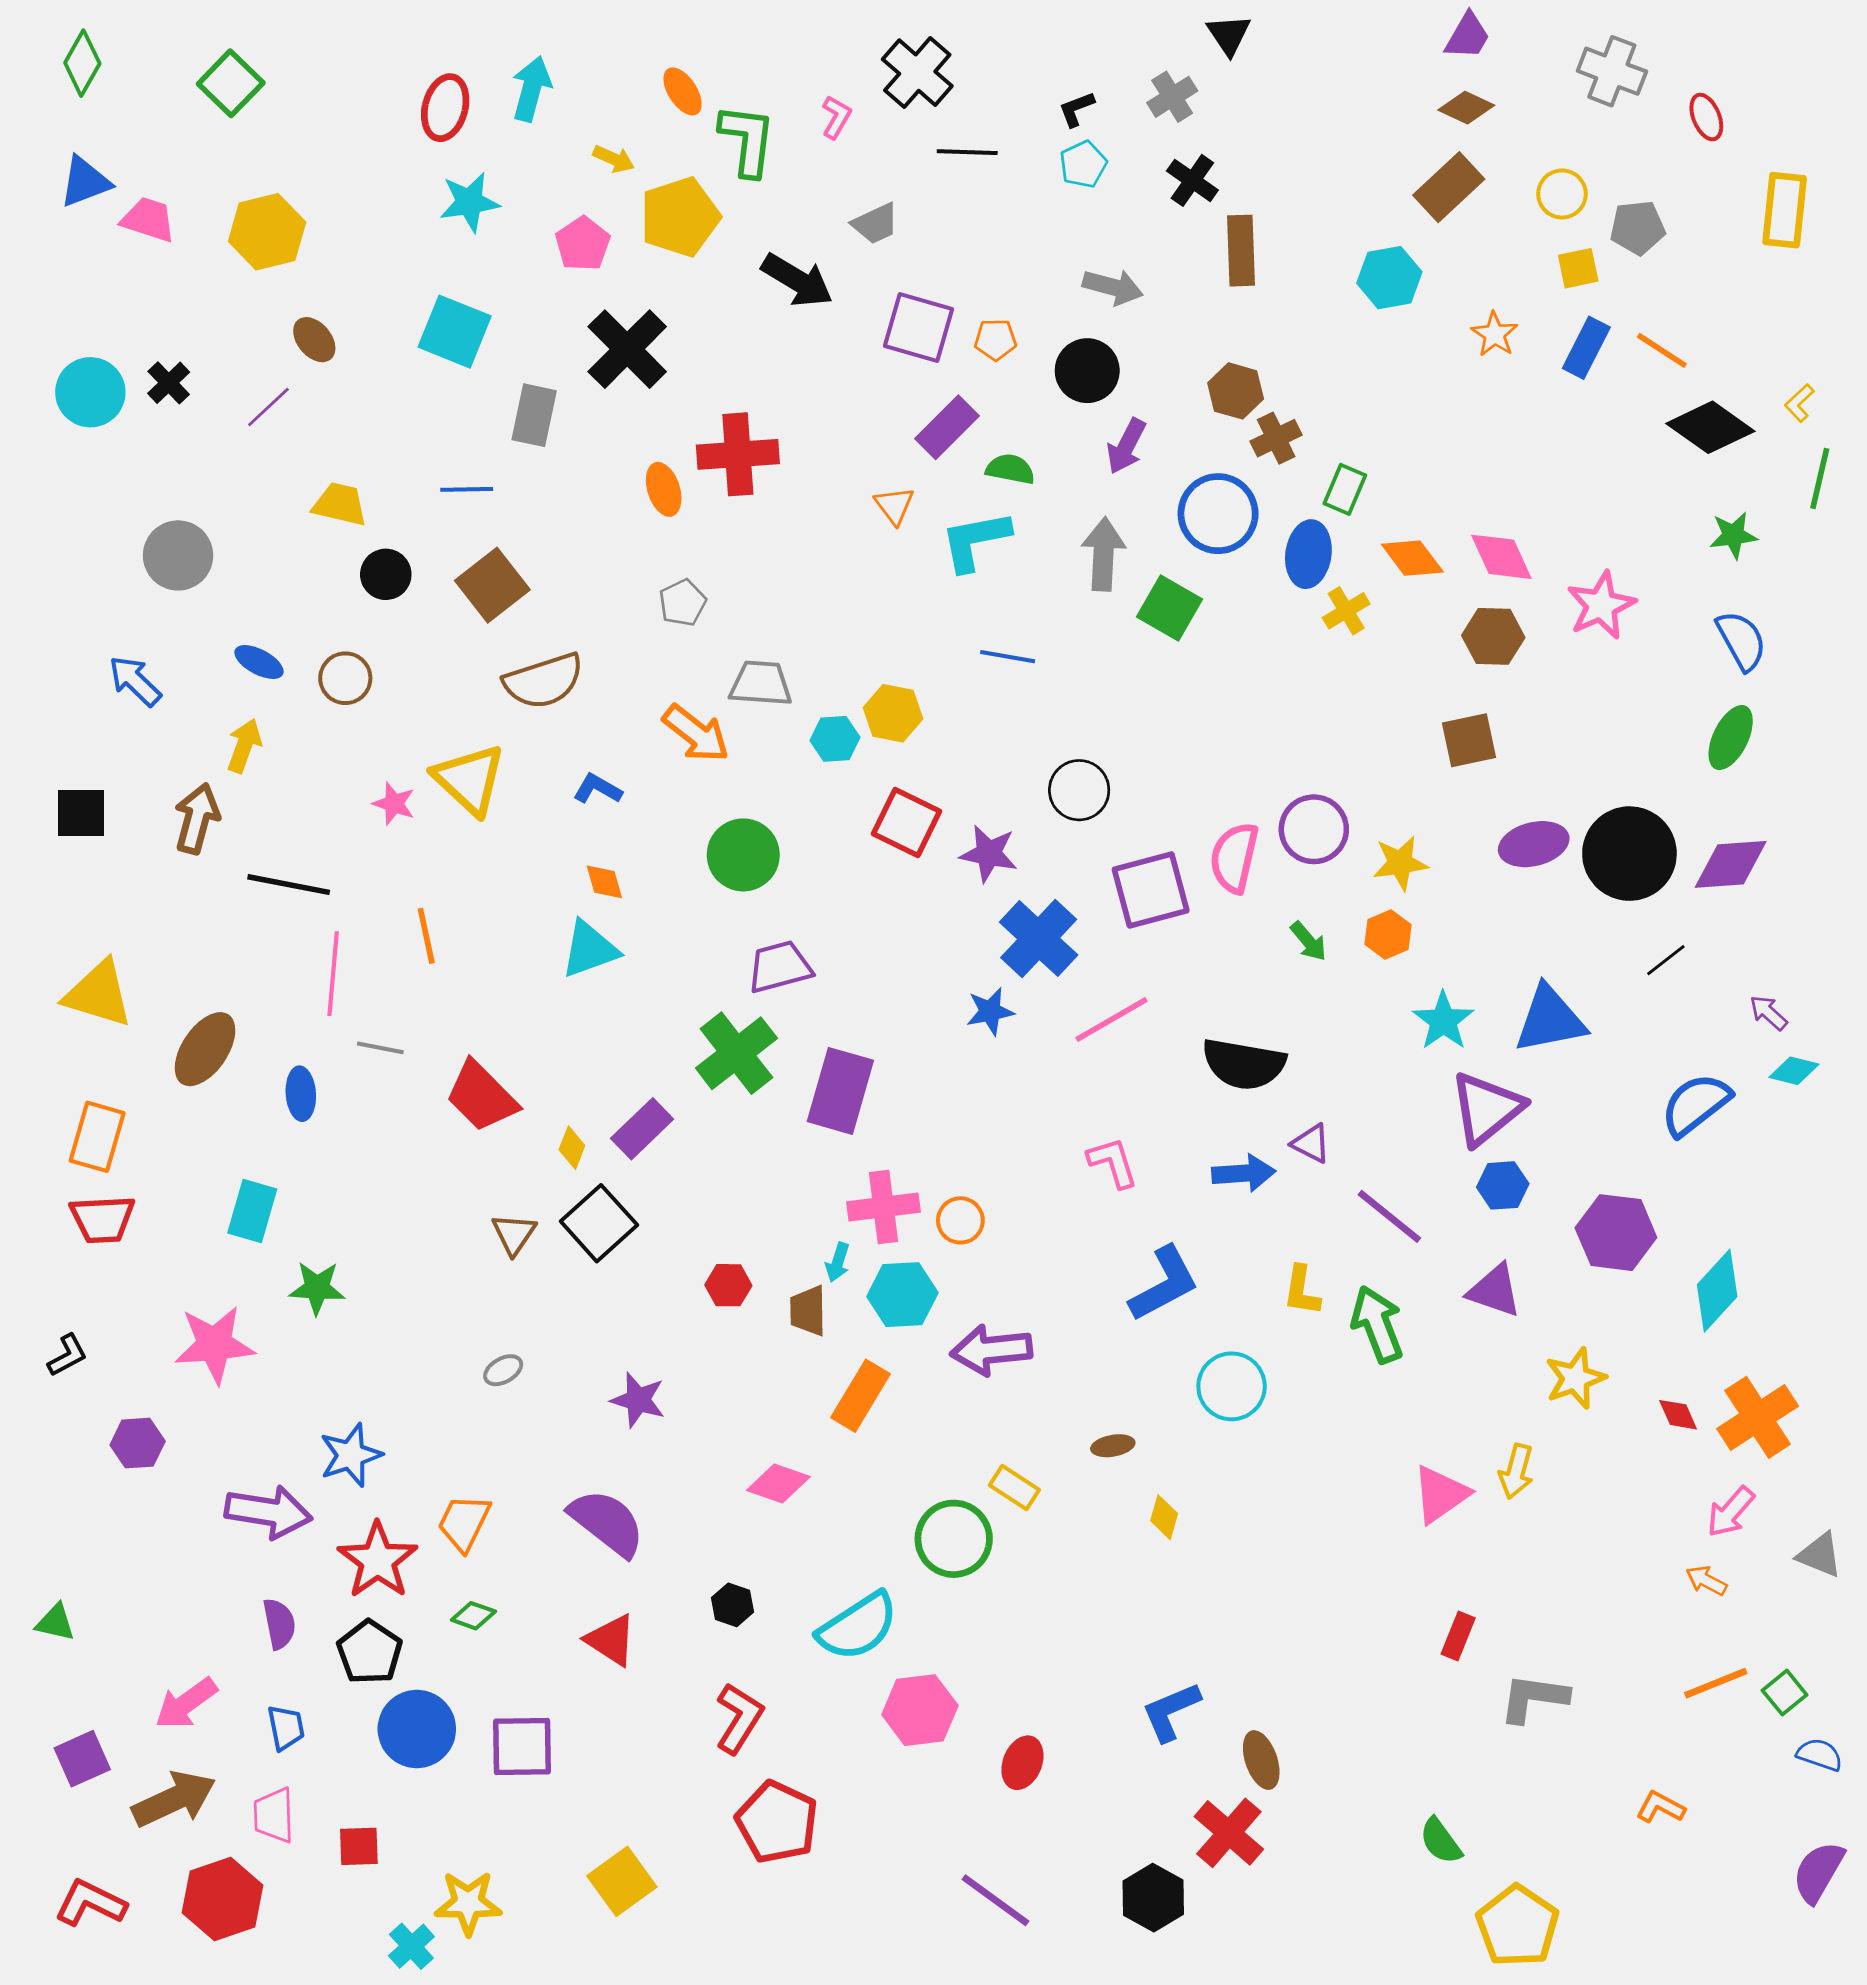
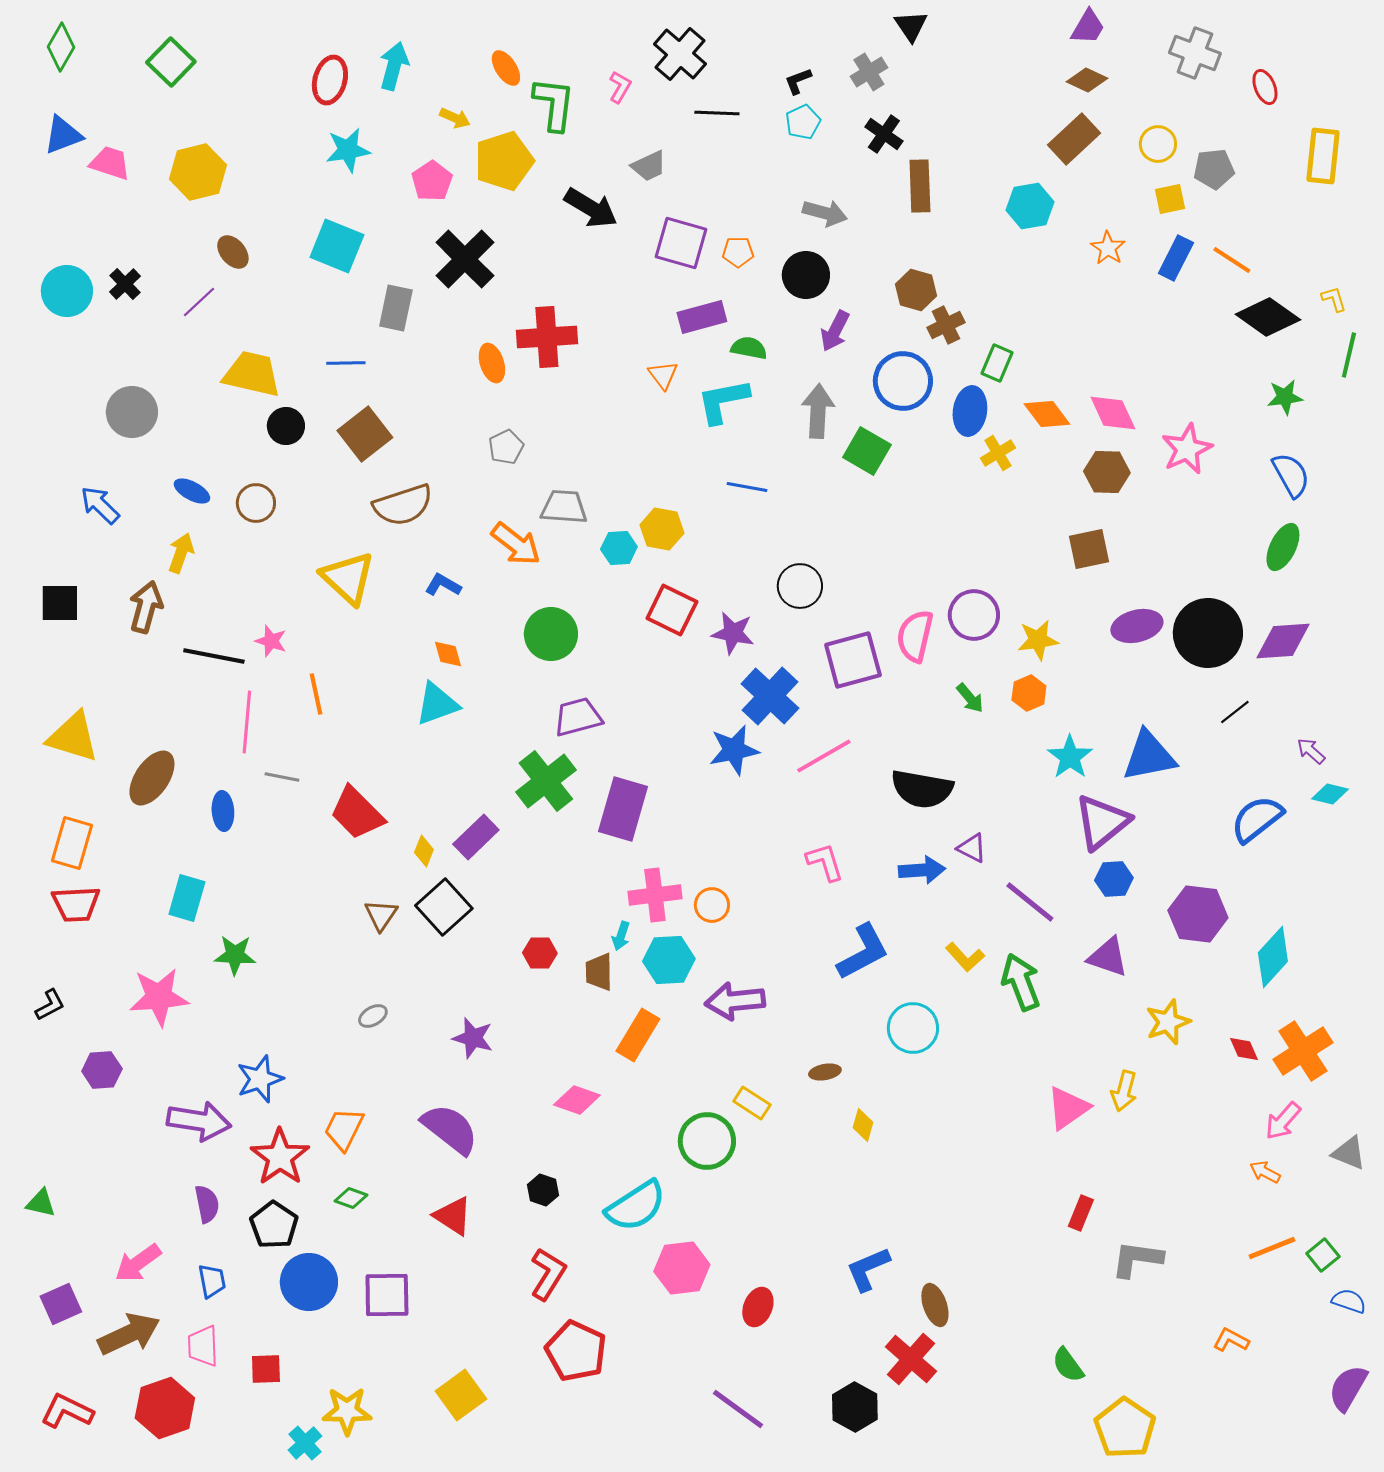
yellow L-shape: (1799, 403) -> (1334, 299), turned 116
purple rectangle: (947, 427) -> (702, 317), turned 30
yellow trapezoid: (340, 504) -> (252, 374), size x1.4
pink star: (394, 804) -> (271, 641), moved
blue star: (990, 1011) -> (734, 750), size x1.4
yellow L-shape: (1302, 1291) -> (965, 957), turned -51

